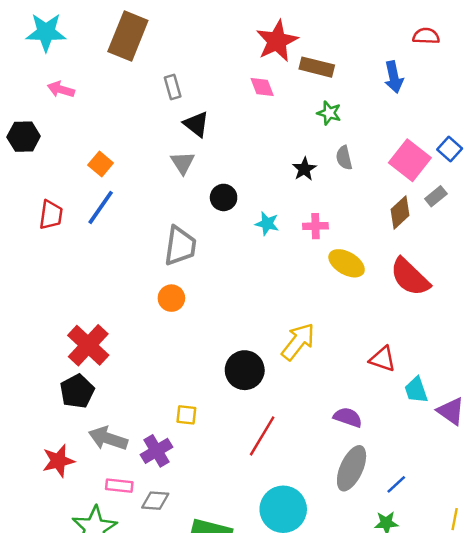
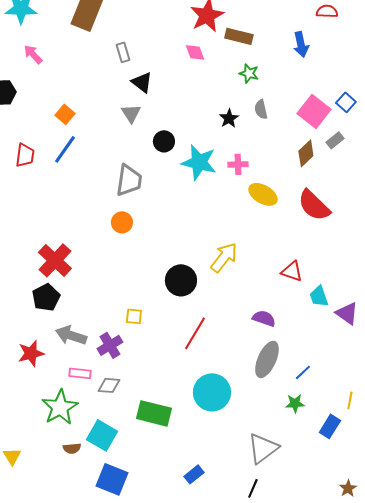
pink arrow: (61, 89) -> (33, 54), turned 30
cyan star: (267, 224) -> (199, 162), size x1.8

